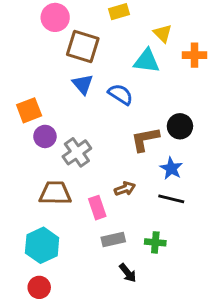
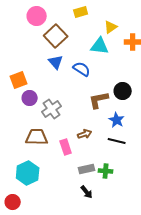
yellow triangle: (163, 33) -> (111, 27), turned 40
brown square: (83, 46) -> (56, 36), turned 30
gray rectangle: (113, 239) -> (87, 169), moved
red circle: (39, 287) -> (13, 202), moved

